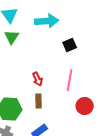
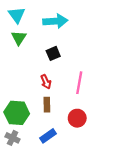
black square: (70, 45) -> (53, 53), moved
red circle: (85, 106) -> (77, 118), moved

